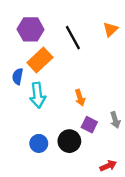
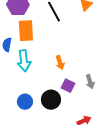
orange rectangle: (40, 60) -> (26, 31), turned -50

